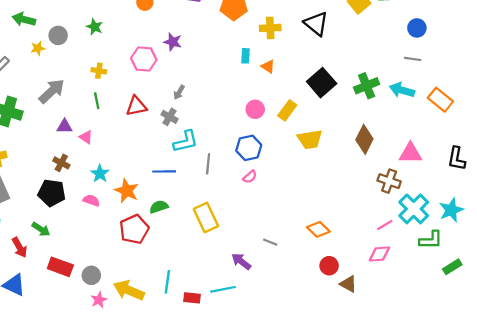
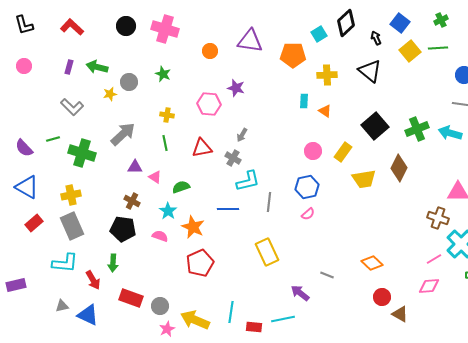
brown diamond: (364, 139) -> (399, 168), moved
green semicircle: (159, 207) -> (181, 187), moved
green arrow: (41, 229) -> (113, 263), turned 60

